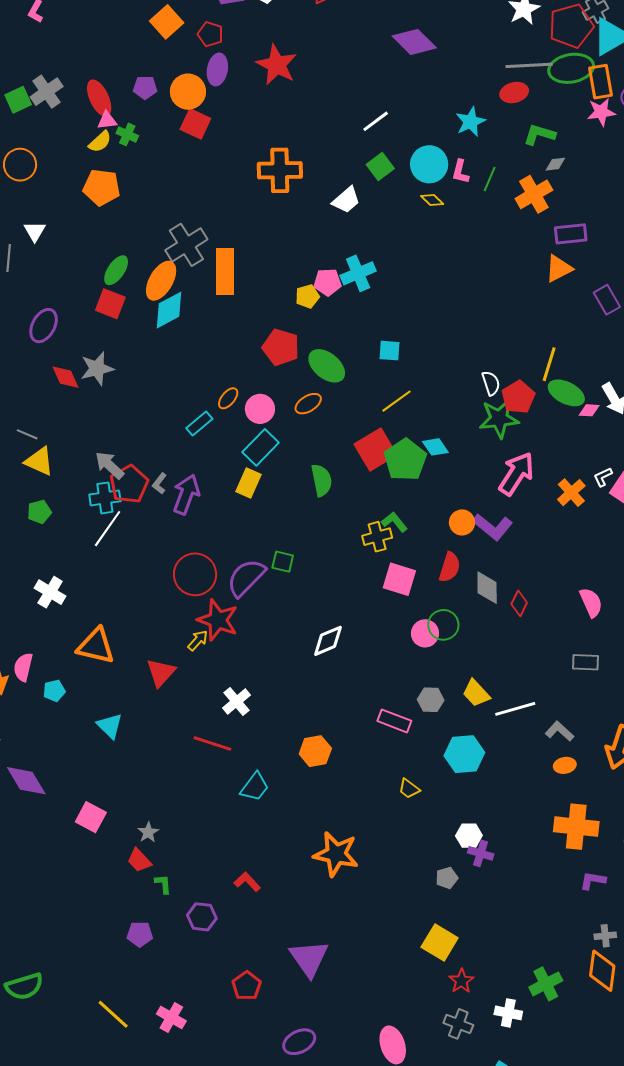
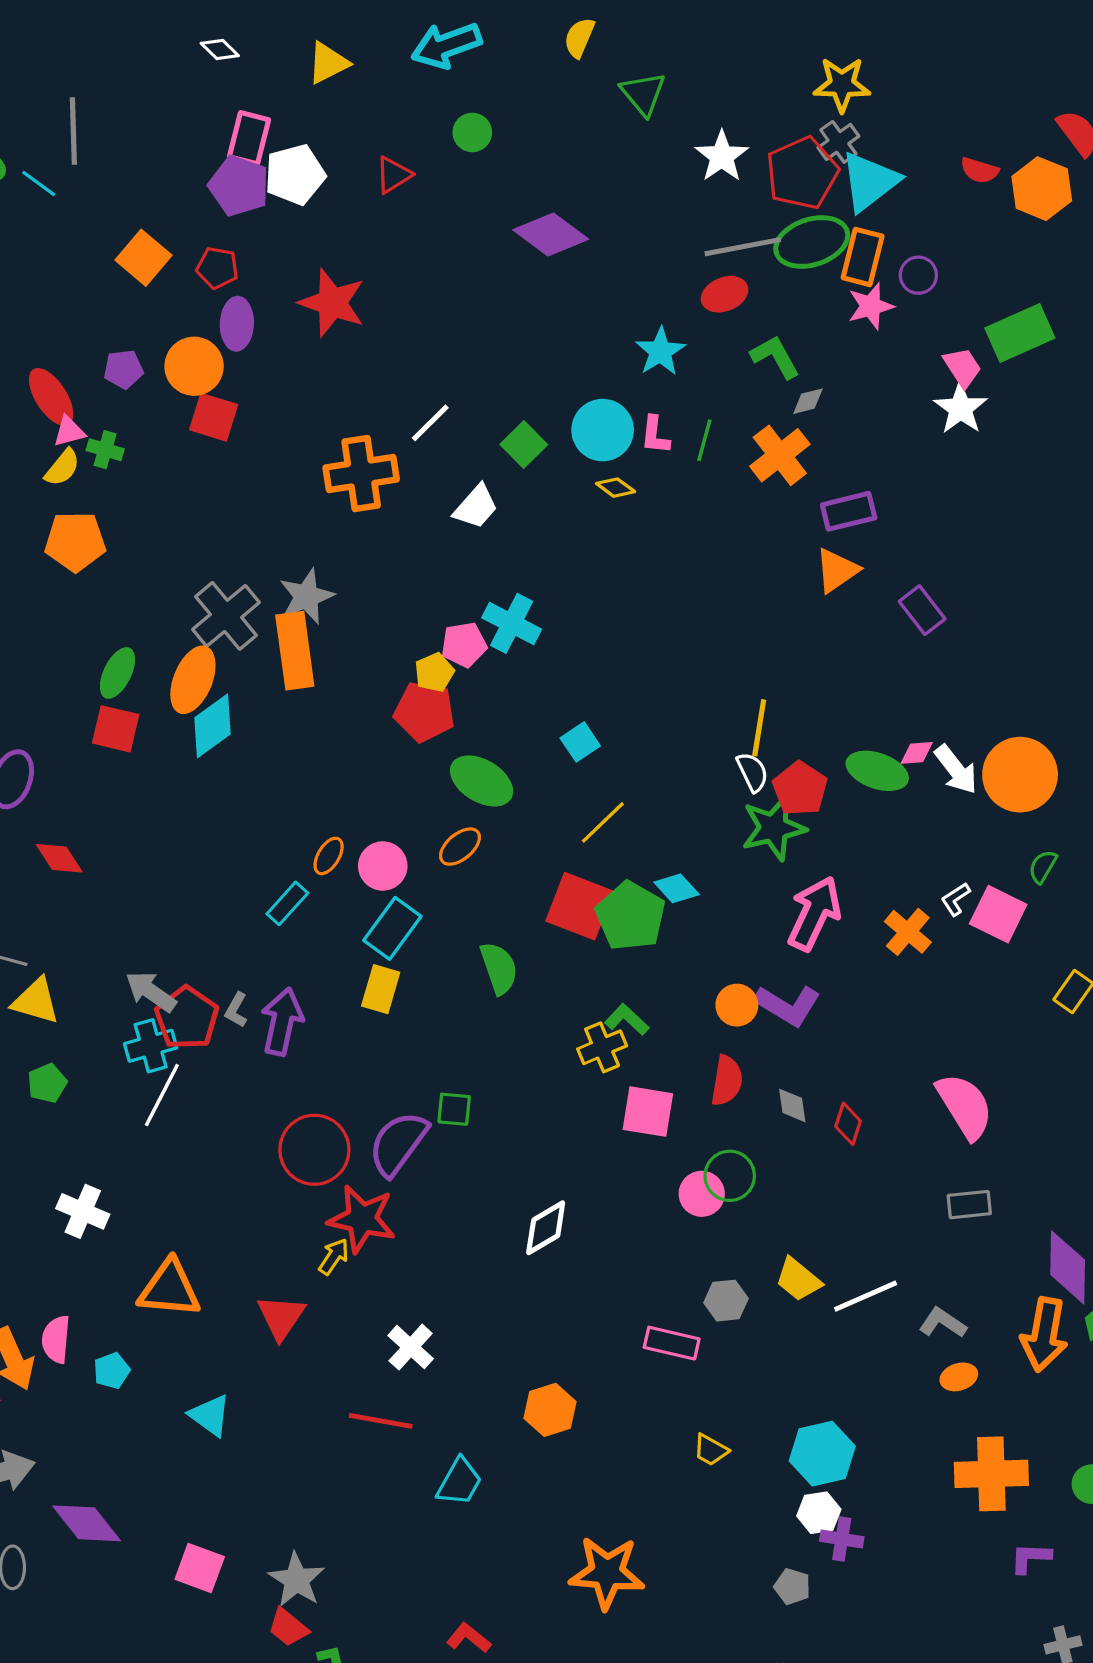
orange rectangle: (600, 82) -> (863, 257), turned 32
white line: (376, 121) -> (430, 423), moved
green L-shape: (539, 135) -> (775, 357), turned 52
cyan cross: (358, 273) -> (512, 623), turned -32
red pentagon: (281, 347) -> (424, 712), moved
cyan square: (389, 351) -> (580, 742), turned -30
yellow line: (549, 364) -> (759, 728), moved
gray star: (97, 369) -> (307, 596), moved
pink diamond: (589, 410) -> (917, 753), moved
red square: (375, 450) -> (580, 906), turned -30
gray diamond: (487, 588) -> (792, 1105), size x0.7
pink semicircle: (591, 602) -> (965, 1106), size x1.4
cyan hexagon: (464, 754) -> (822, 1454), moved
gray star: (148, 832) -> (297, 1580), size x1.6
gray pentagon: (447, 878) -> (792, 1586), turned -30

